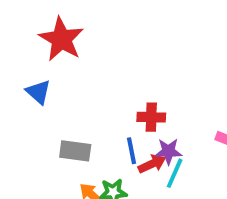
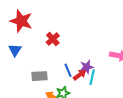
blue triangle: (38, 92) -> (15, 50), turned 32
red cross: (151, 117) -> (53, 39), moved, turned -32

